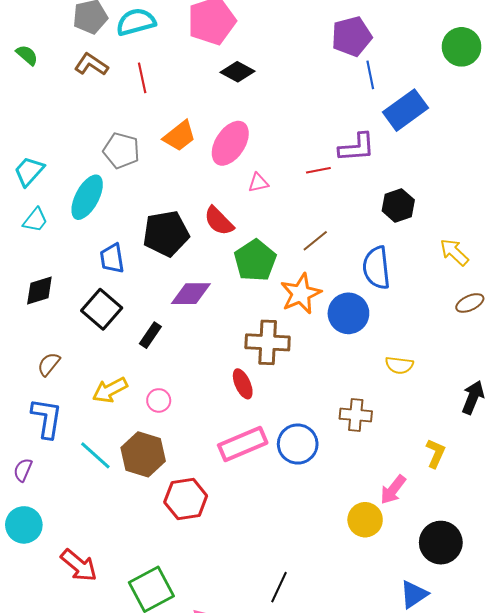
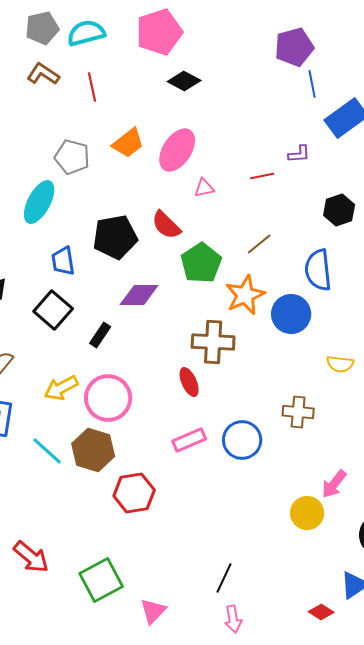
purple L-shape: (357, 147) -> (299, 154), size x0.6
pink circle: (159, 400) -> (108, 398), size x2.0
pink rectangle: (243, 444) -> (189, 440), size x0.7

